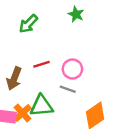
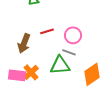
green triangle: (42, 106) -> (60, 65), moved

